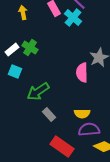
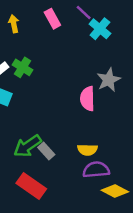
cyan cross: (73, 18) -> (100, 29), moved
green arrow: (38, 92) -> (28, 146), moved
red rectangle: (62, 147) -> (31, 186), moved

